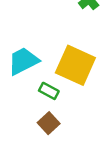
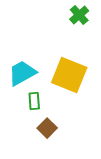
green rectangle: (49, 91) -> (34, 101), moved, turned 60

